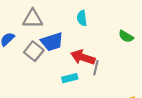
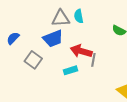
gray triangle: (33, 19) -> (61, 18), moved
gray square: (34, 51) -> (33, 60), moved

